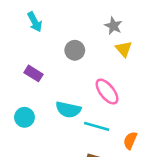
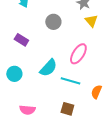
pink ellipse: (107, 92) -> (78, 54), turned 70
cyan semicircle: (68, 110) -> (48, 68), turned -60

